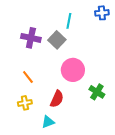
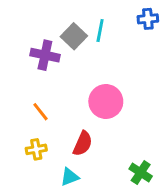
gray square: (57, 40) -> (74, 36), moved
green cross: (97, 92) -> (141, 173), moved

